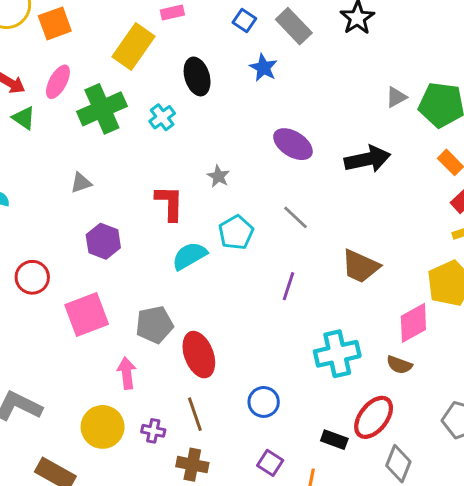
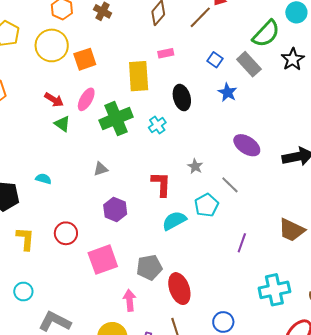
yellow rectangle: (134, 47) -> (139, 76), turned -40
gray line: (295, 217) -> (230, 185), moved

